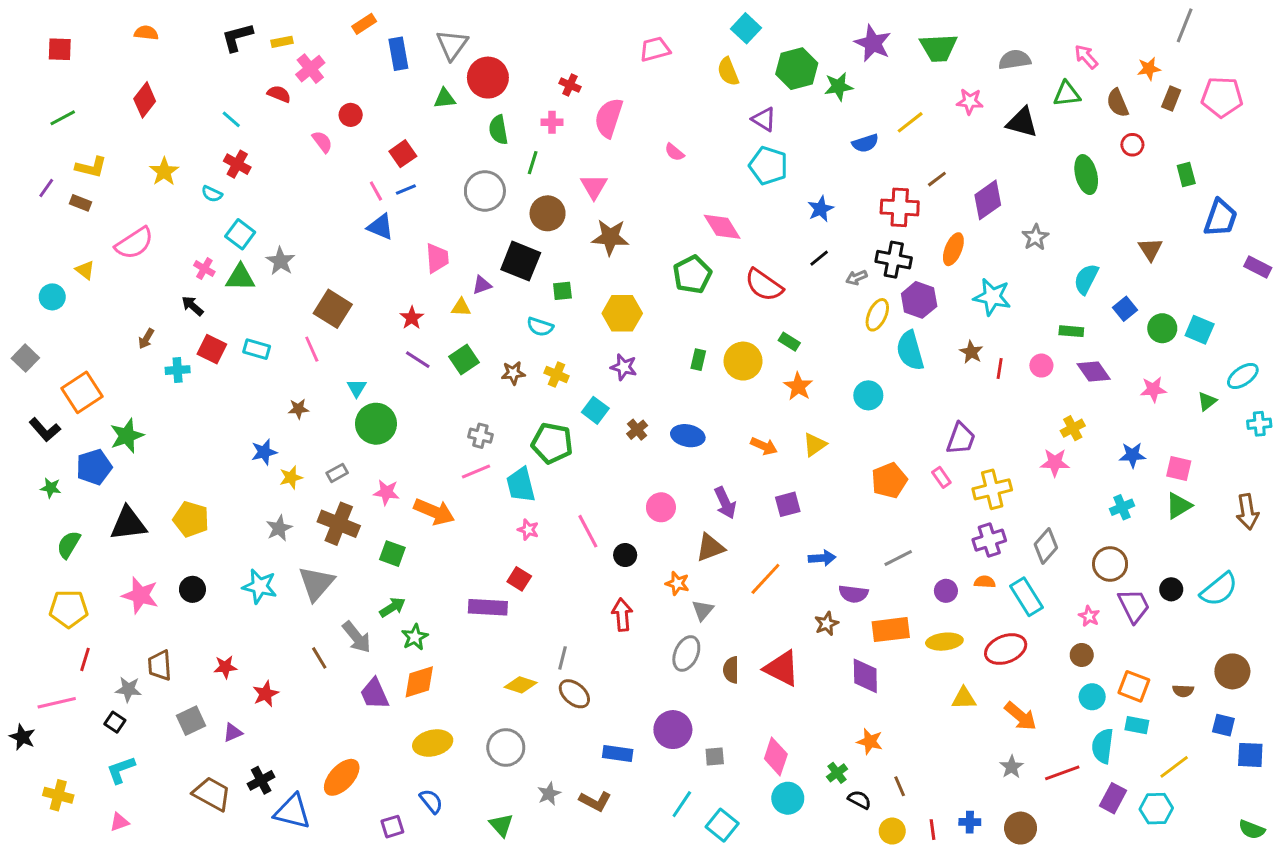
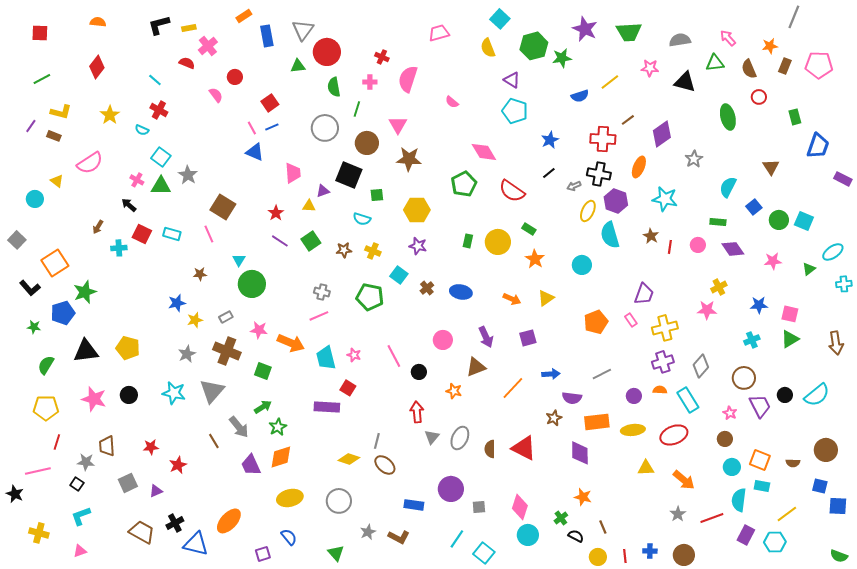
cyan trapezoid: (521, 485) -> (326, 358), moved
gray triangle: (703, 610) -> (432, 437), moved

